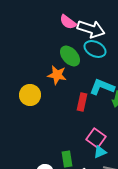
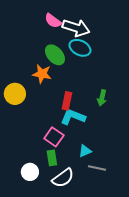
cyan L-shape: (102, 87) -> (73, 117), moved
pink square: (96, 138) -> (54, 137), moved

